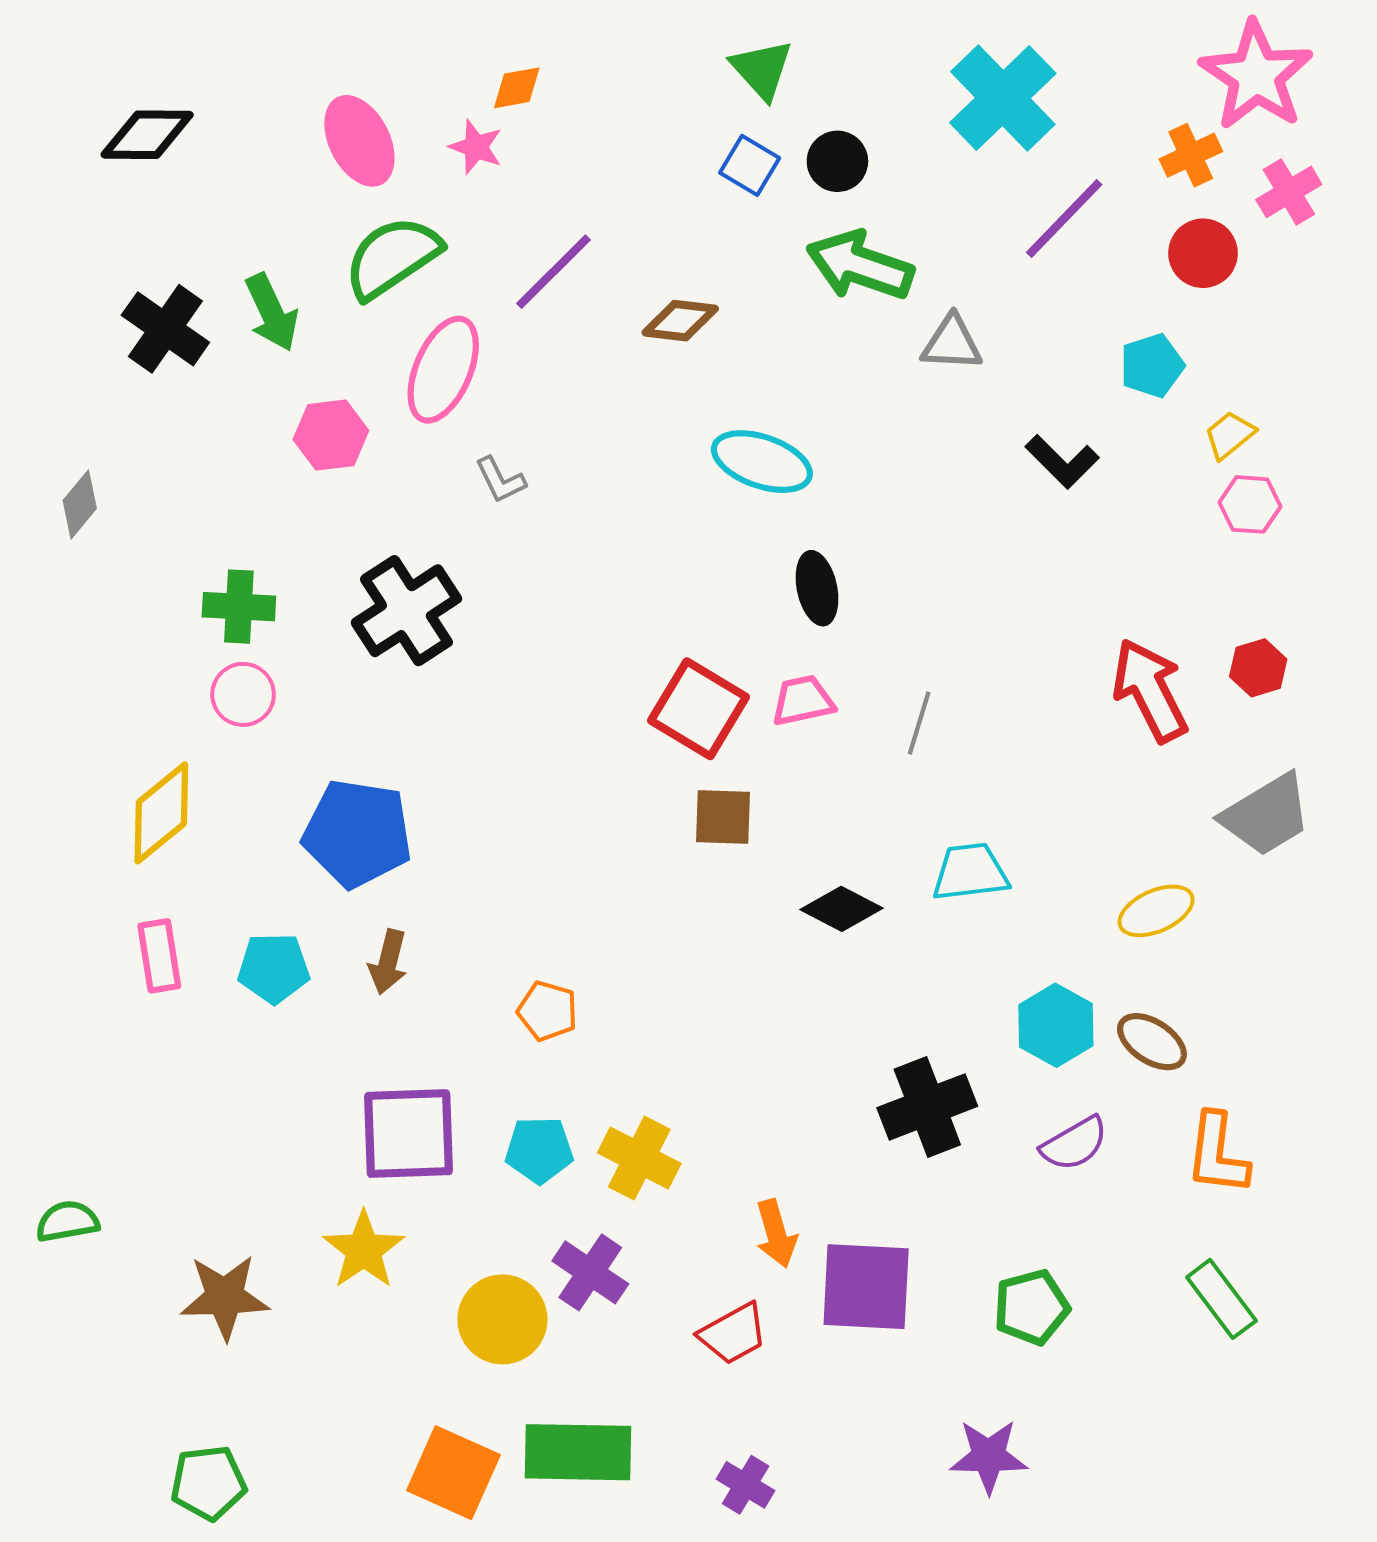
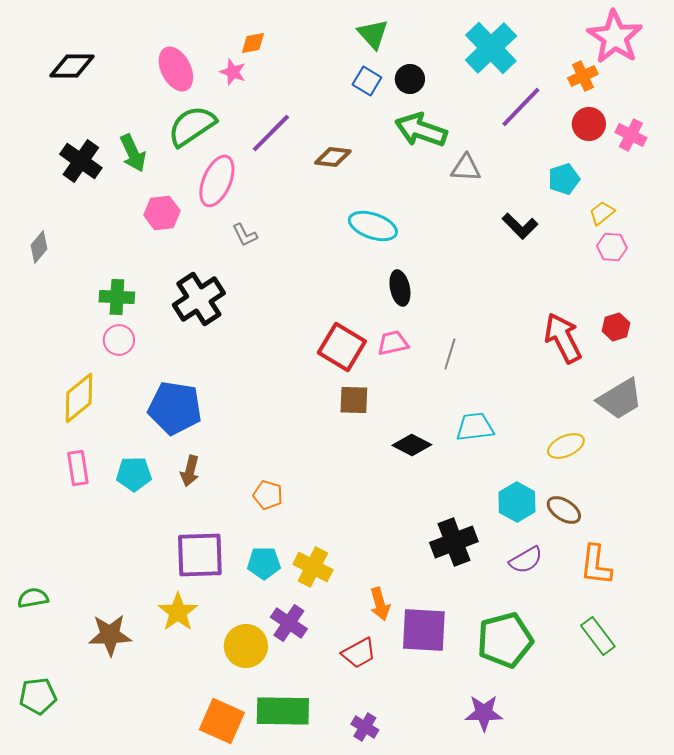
pink cross: (1289, 192) -> (631, 135), moved, turned -32
green pentagon: (1031, 1307) -> (505, 640), size x1.5
green pentagon: (208, 1483) -> (38, 696), moved

